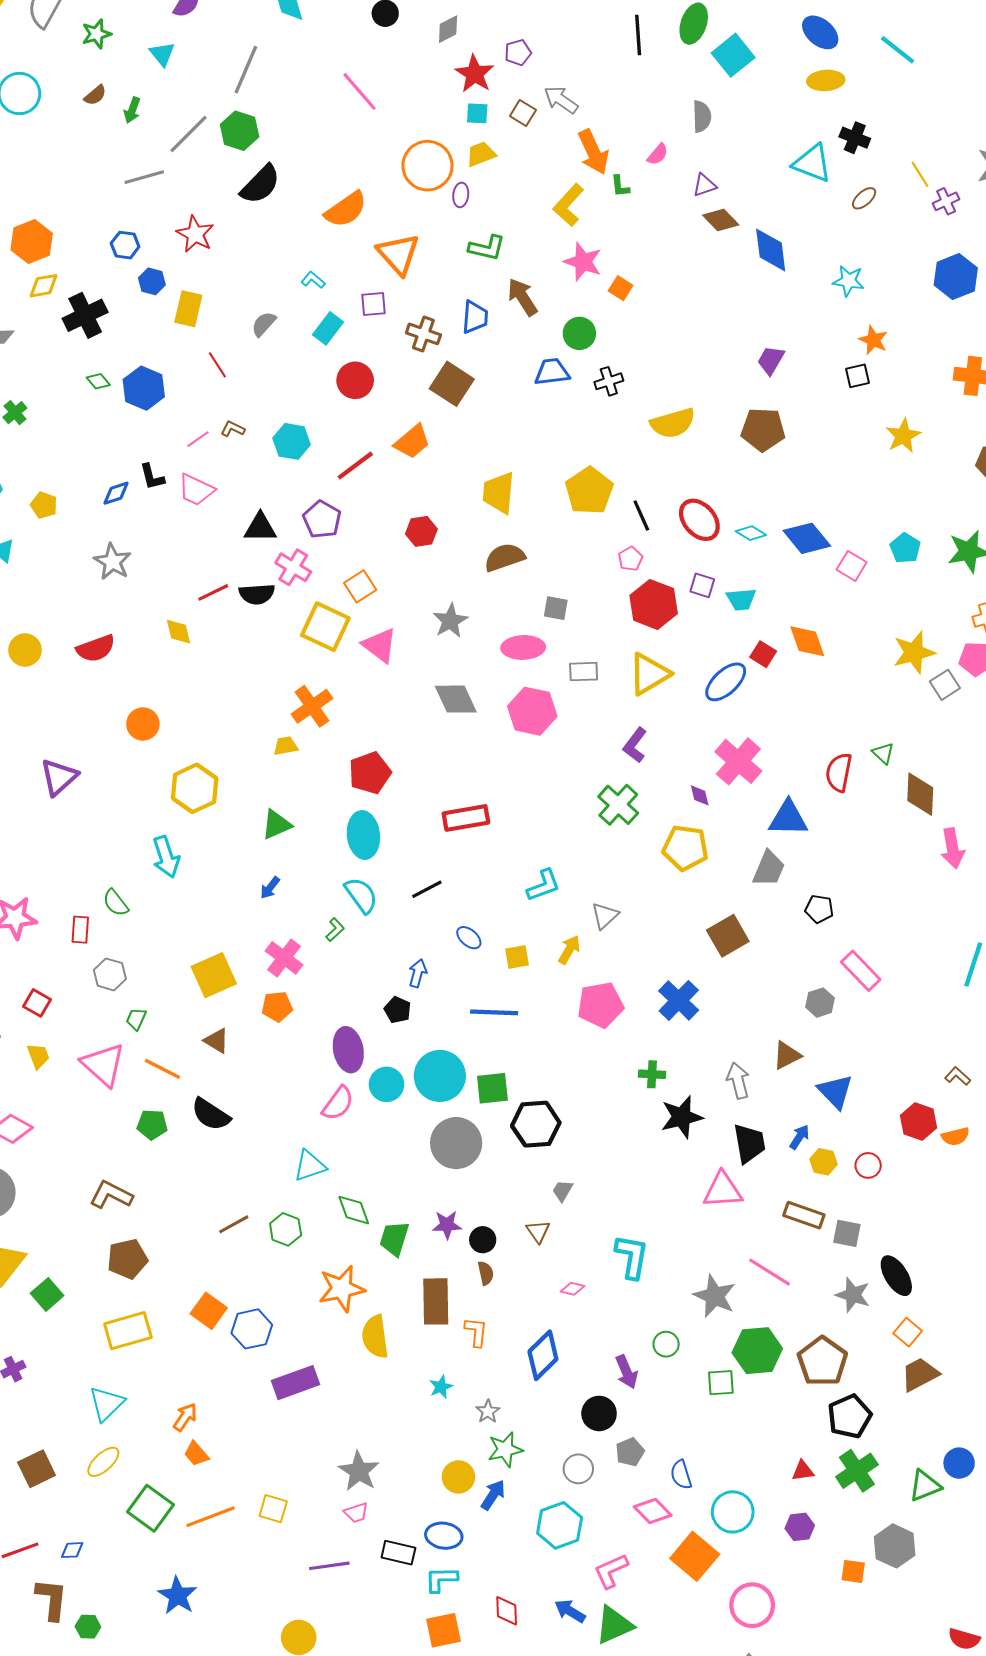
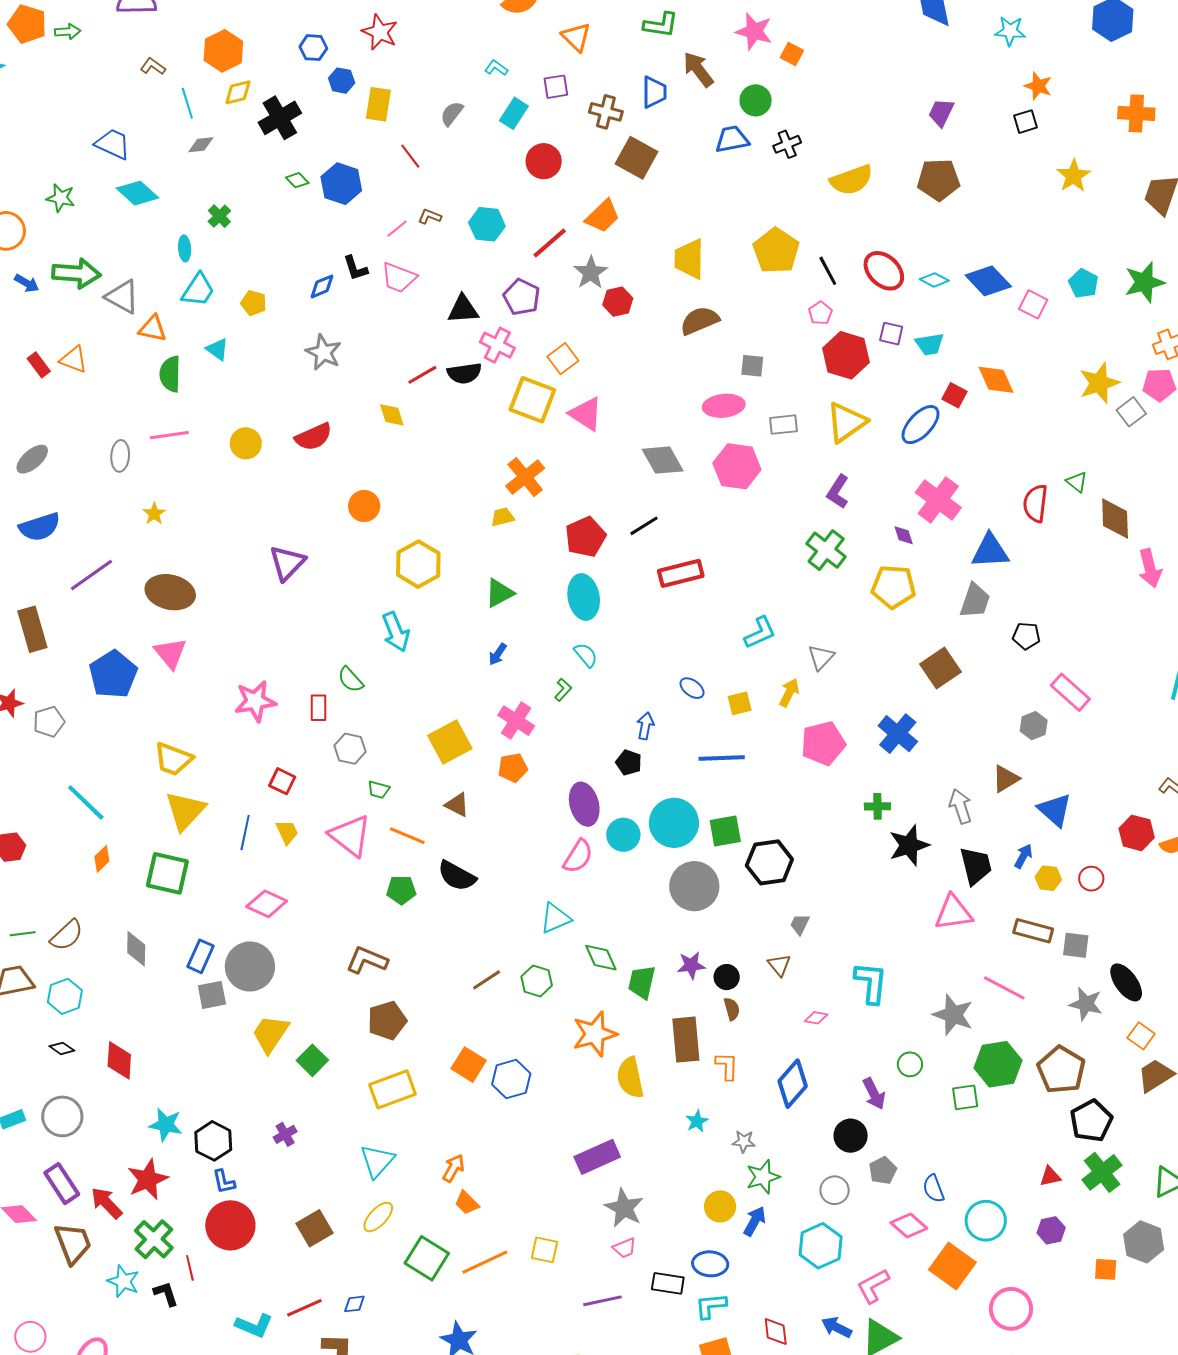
orange triangle: (398, 254) -> (576, 37), size x0.7
gray star: (450, 621) -> (591, 273), moved
black line: (427, 889) -> (644, 526), moved
cyan semicircle: (361, 895) -> (586, 655), size x0.7
green trapezoid: (136, 1019) -> (379, 790), turned -95
purple rectangle: (296, 1383) -> (597, 1157), moved
gray star: (488, 1411) -> (744, 1142), turned -30

